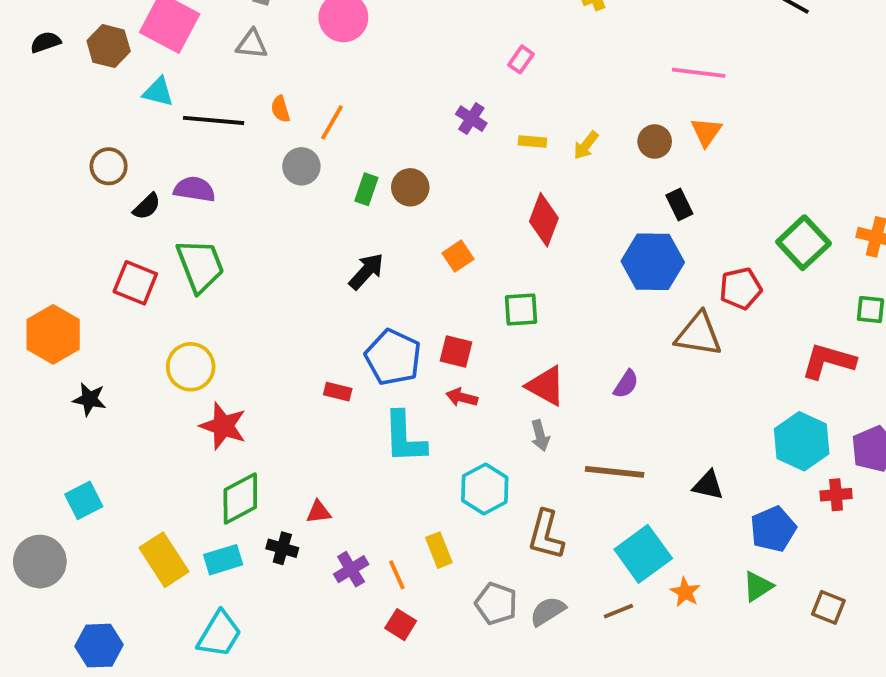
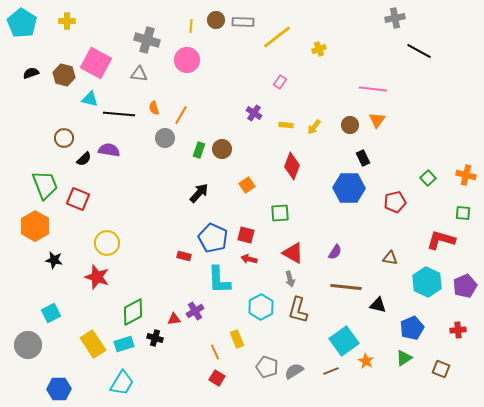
green square: (804, 243) -> (428, 178), size x0.6
green trapezoid: (200, 266) -> (45, 185), moved
brown triangle: (699, 334) -> (390, 258), moved, size x0.6
red star: (223, 426) -> (97, 277), moved
brown line: (615, 472) -> (346, 287), moved
red cross: (836, 495) -> (458, 330), moved
brown L-shape: (546, 535) -> (298, 310), moved
purple cross: (351, 569) -> (195, 311), moved

